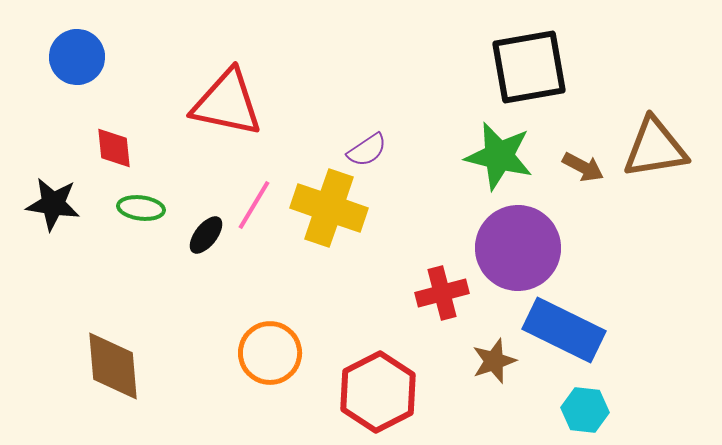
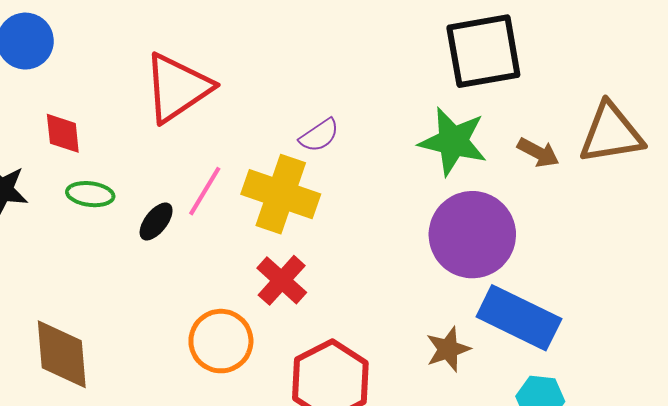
red triangle: (227, 103) -> (177, 88), turned -46
red cross: (442, 293) -> (282, 280), moved, turned -33

